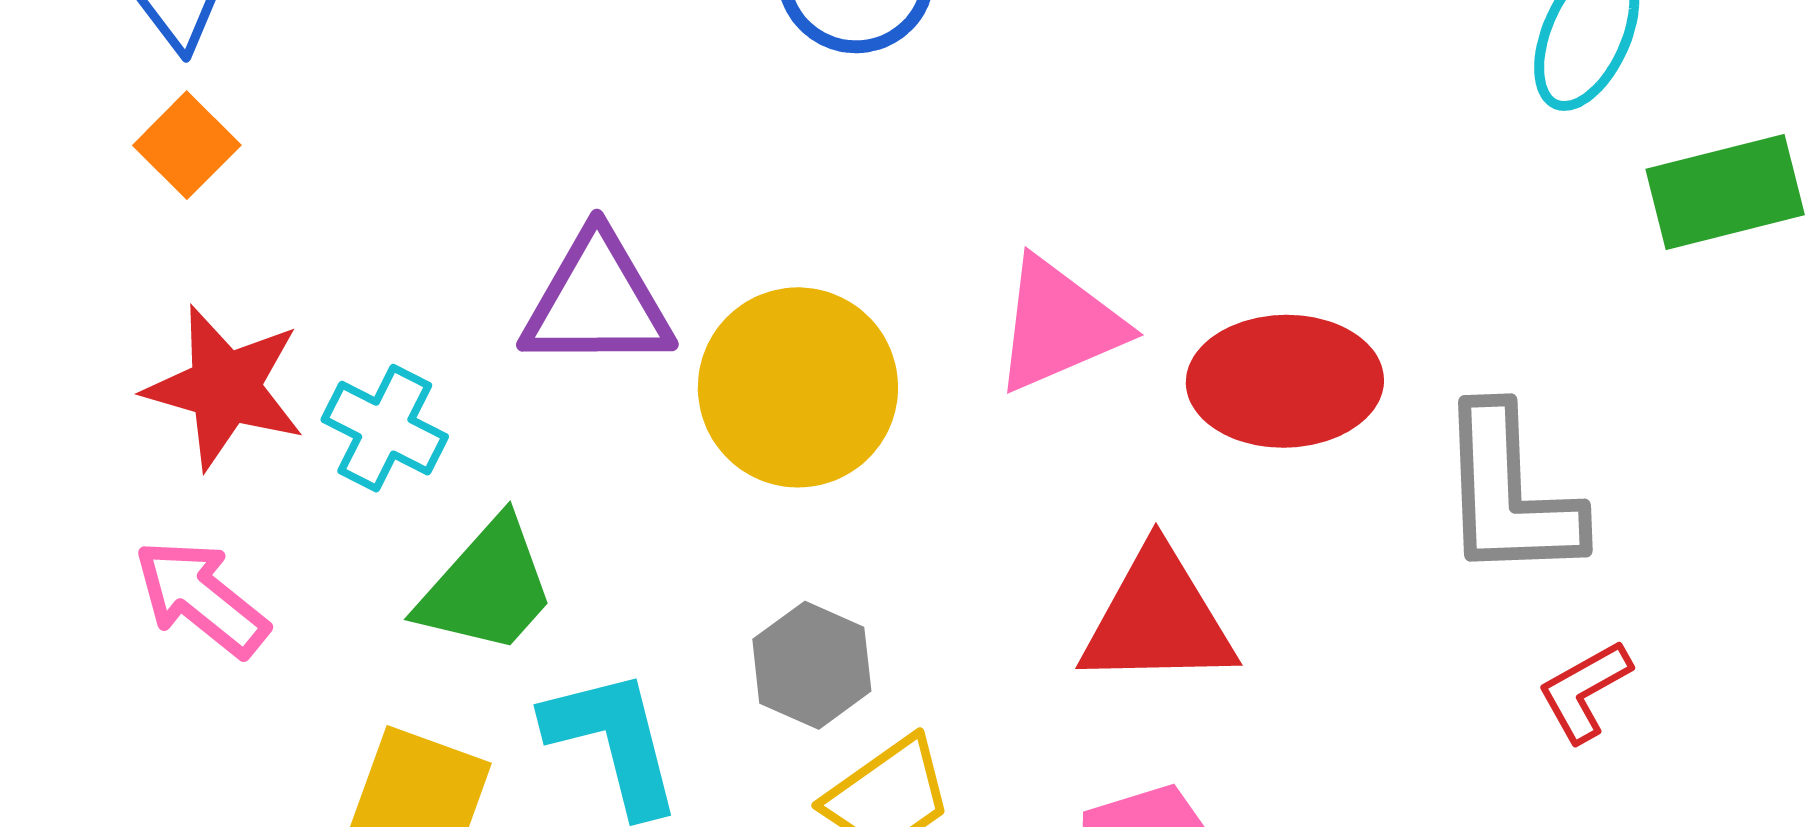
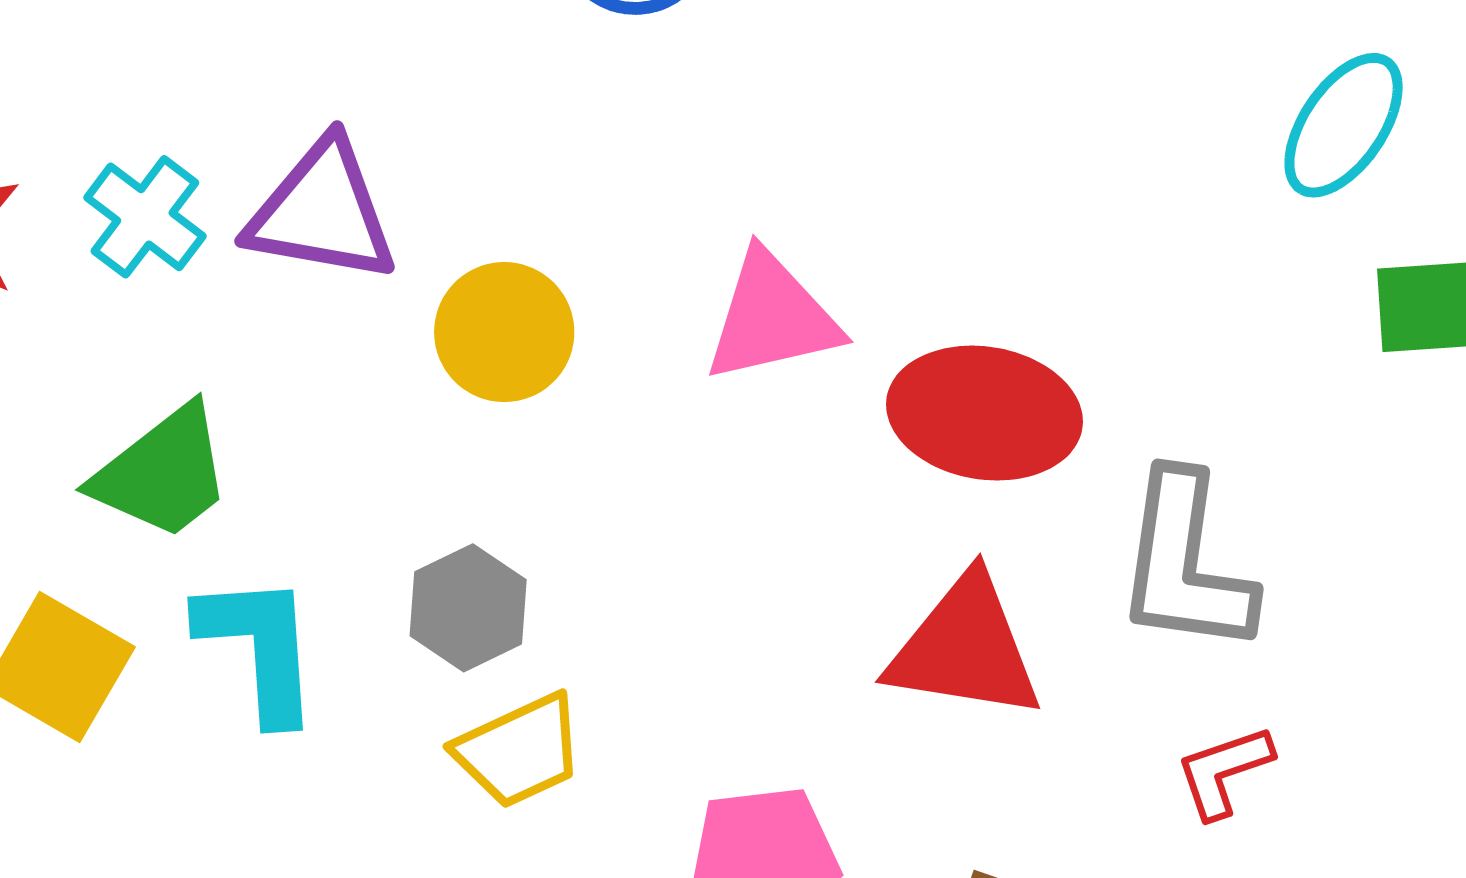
yellow circle: (798, 387) -> (504, 332), size x0.7
cyan cross: (385, 428) -> (145, 217), moved
red triangle: (1158, 619) -> (965, 648), moved

